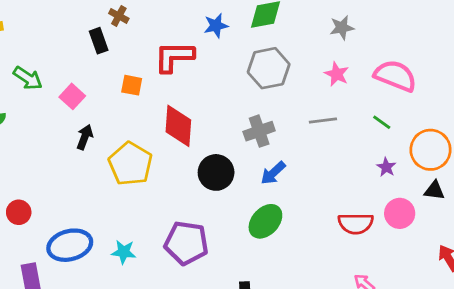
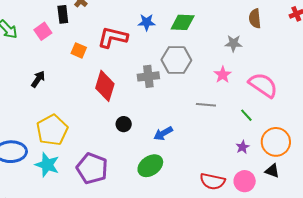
pink square: (72, 96) -> (43, 31), moved
gray cross: (259, 131) -> (148, 76), moved
yellow pentagon: (130, 164) -> (52, 130), moved
black circle: (216, 172) -> (124, 124), size x0.6
cyan star: (124, 252) -> (47, 165), size x1.4

